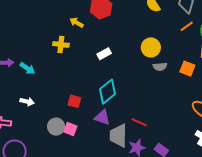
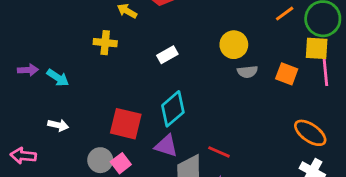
red square: (74, 101) -> (126, 124), size x1.6
pink square: (70, 129) -> (121, 163), turned 32

